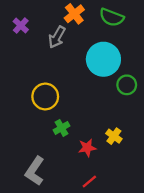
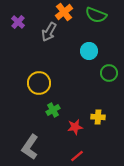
cyan circle: (103, 59) -> (89, 51), size x0.6
yellow cross: (114, 136) -> (98, 117), turned -32

